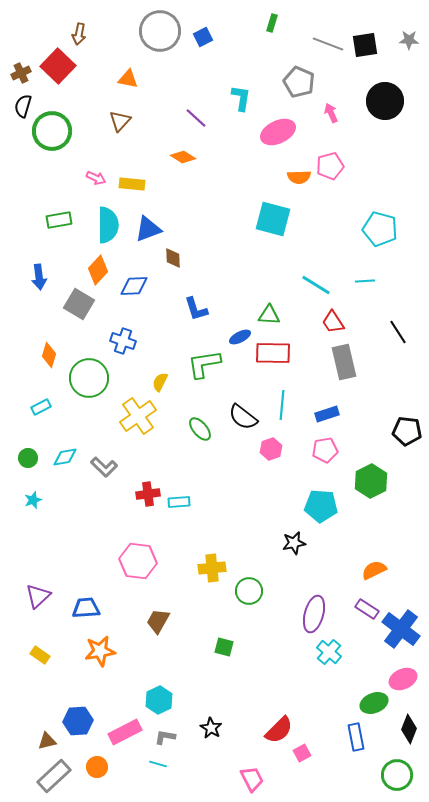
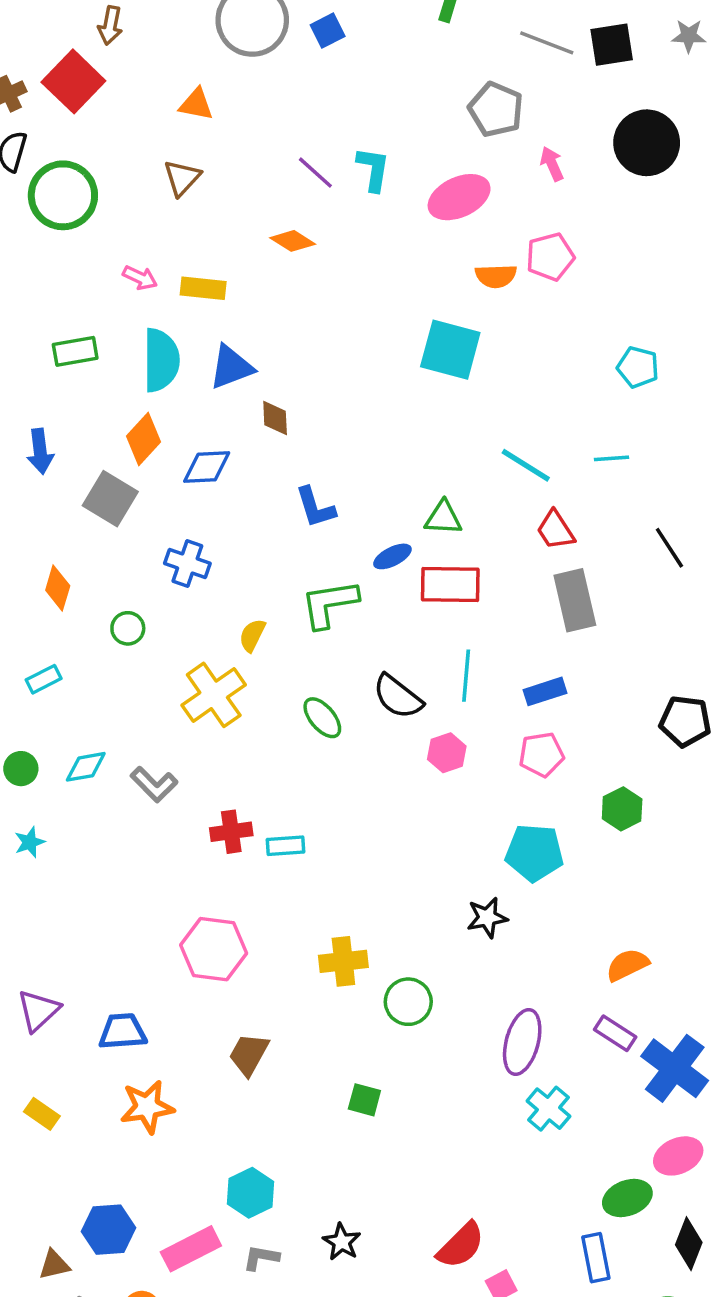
cyan L-shape: (241, 98) -> (373, 169), moved
cyan pentagon: (380, 229) -> (638, 367), size x0.7
green circle: (89, 378) -> (128, 628), size x0.5
green hexagon: (371, 481) -> (622, 809), size x0.7

